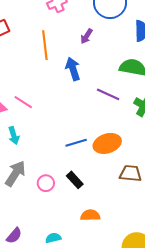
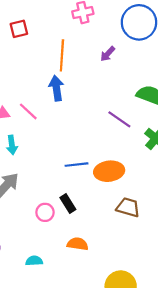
blue arrow: (73, 69) -> (56, 88), moved
pink circle: (46, 183) -> (45, 212), moved

